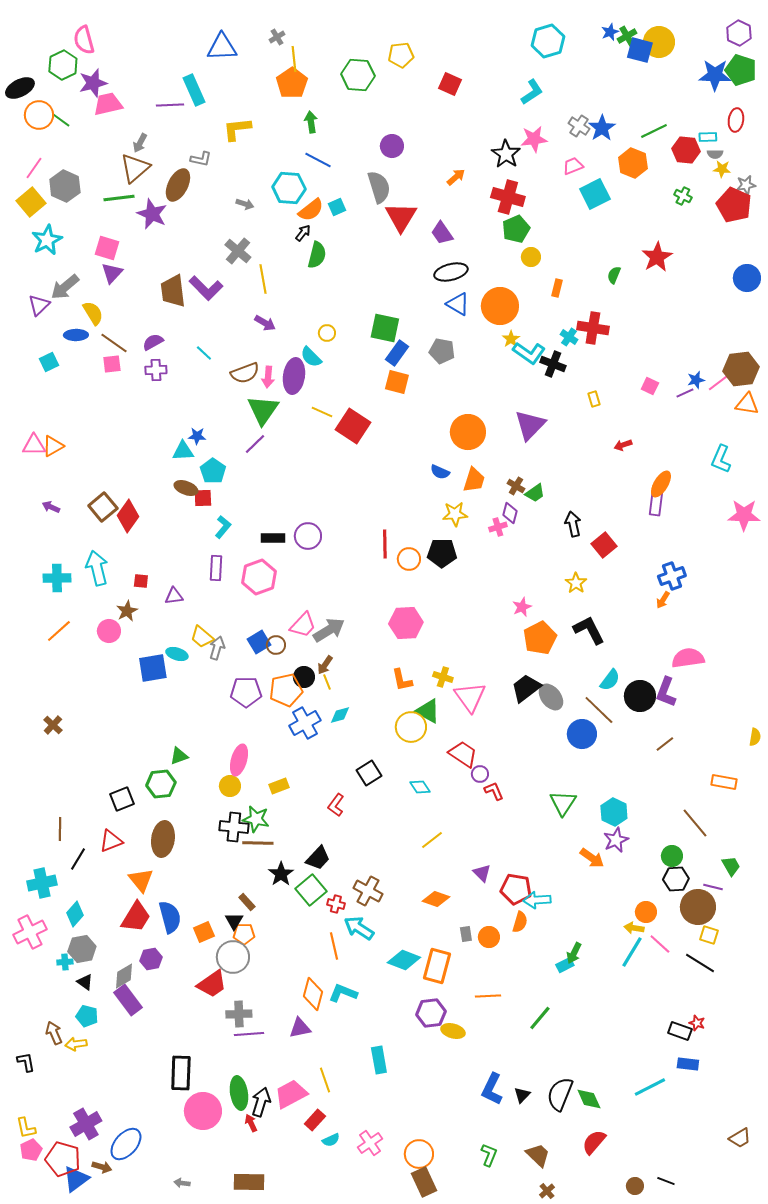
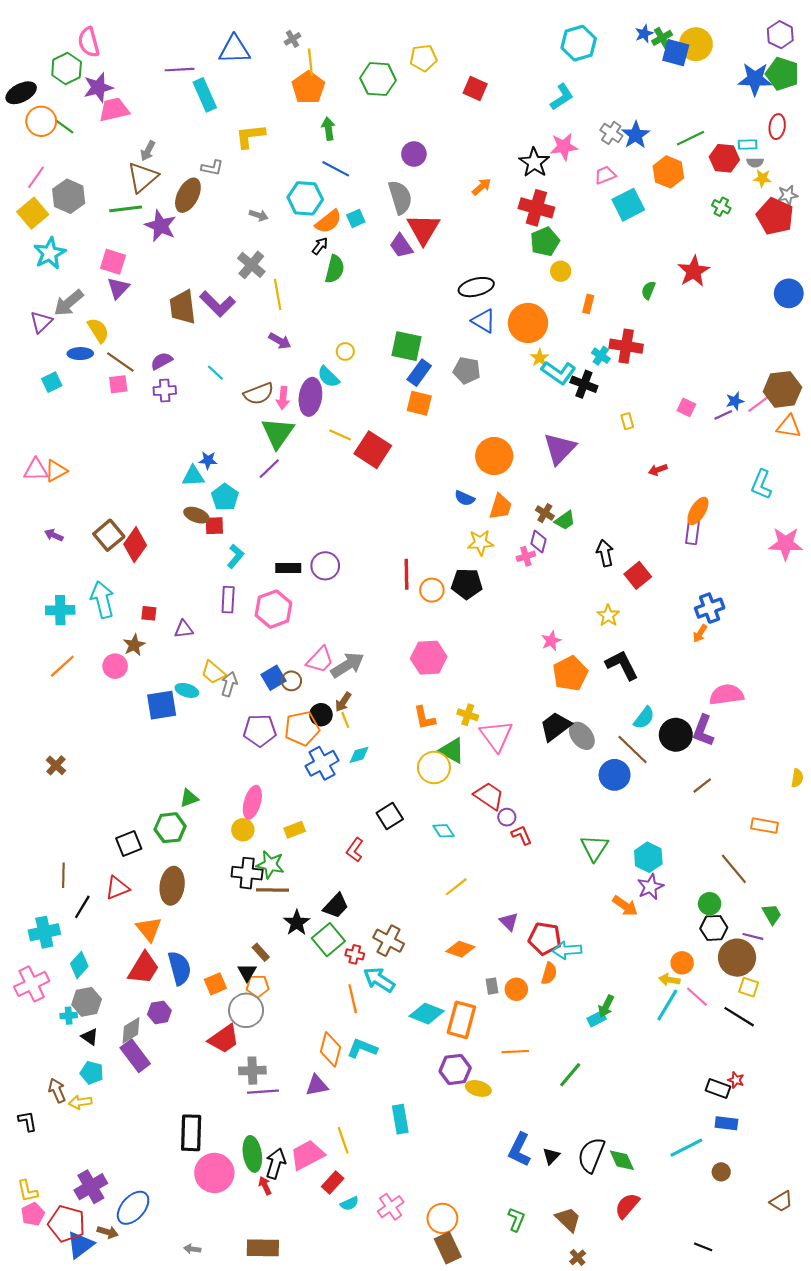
purple line: (170, 105) -> (180, 70), moved
purple trapezoid: (442, 233) -> (401, 246), moved
brown circle: (635, 1186) -> (721, 1172), moved

